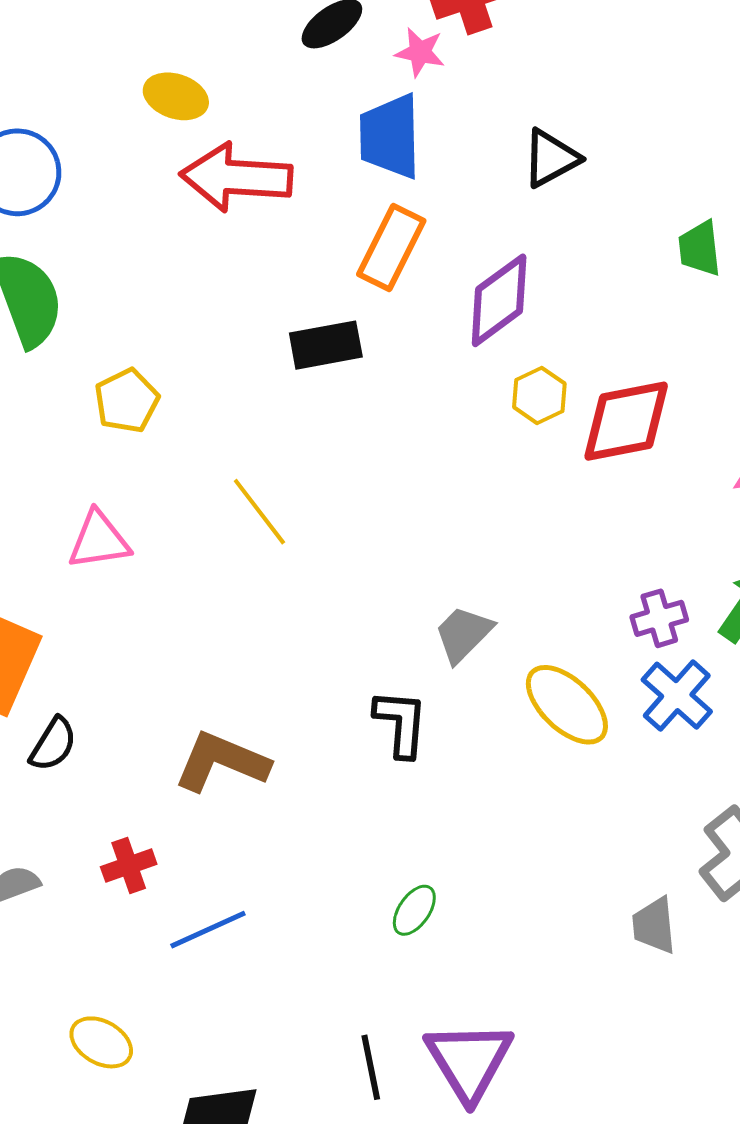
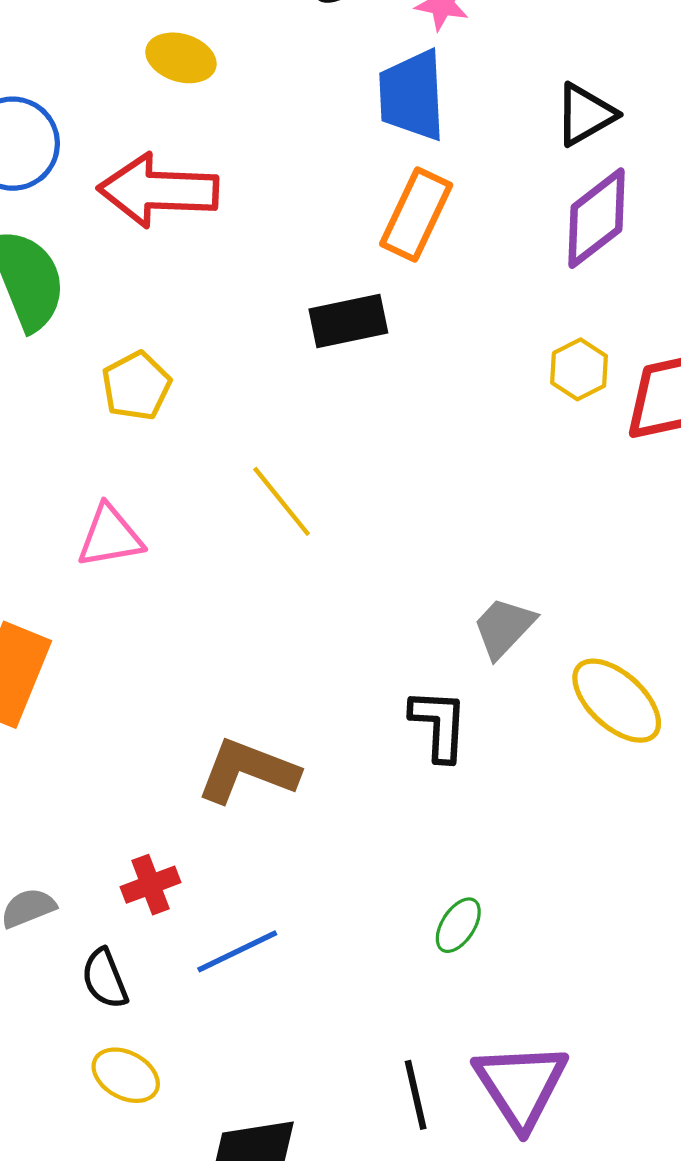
red arrow: (236, 177) -> (158, 190), moved
purple diamond: (499, 300) -> (597, 218), moved
black semicircle: (53, 744) -> (105, 979), moved, turned 128

